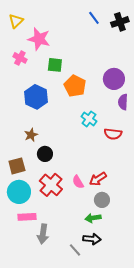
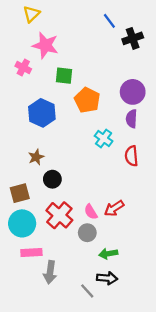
yellow triangle: (16, 21) -> (31, 14), moved
black cross: (120, 22) -> (133, 38), moved
purple semicircle: (123, 102) -> (131, 119), moved
red semicircle: (113, 134) -> (131, 156), turned 78
gray circle: (102, 200) -> (87, 233), moved

